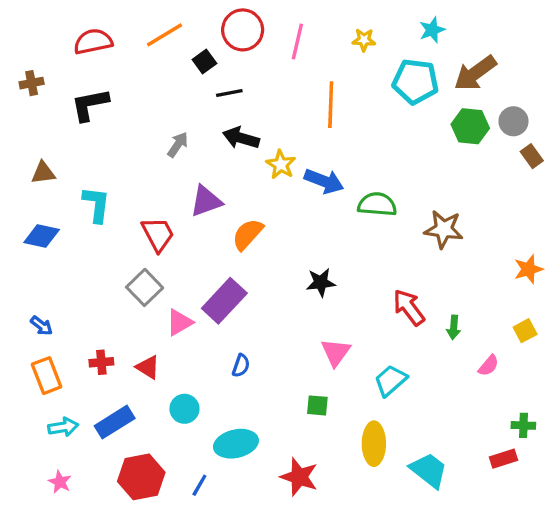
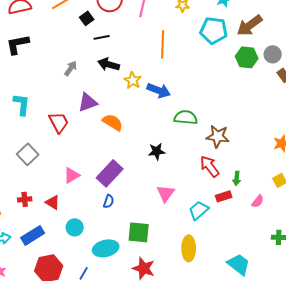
green semicircle: (377, 204) -> (186, 117), moved
brown star: (444, 229) -> (218, 136), moved
orange semicircle: (248, 234) -> (113, 122), turned 80
gray square: (145, 287) -> (28, 154), moved
purple rectangle: (224, 301) -> (110, 173), moved
green square: (317, 405) -> (139, 232), moved, size x1.6
red rectangle: (503, 459) -> (224, 196), moved
cyan trapezoid: (429, 470) -> (239, 264), moved

